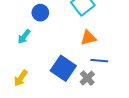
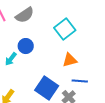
blue circle: (40, 13) -> (26, 46), moved

